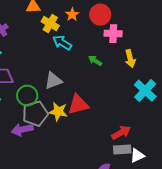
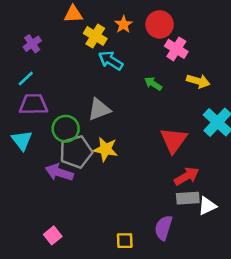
pink cross: (113, 34) -> (176, 49), turned 30
yellow arrow: (130, 59) -> (198, 81), turned -60
red triangle: (78, 105) -> (174, 140), moved, turned -40
purple arrow: (22, 130) -> (59, 172), turned 30

